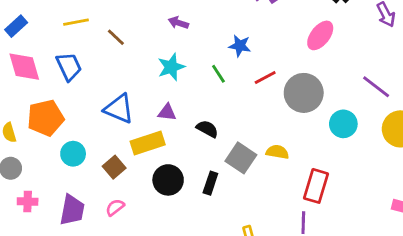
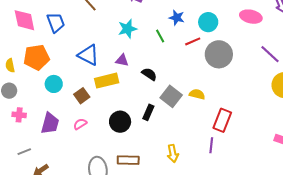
pink ellipse: (320, 35) -> (251, 17), moved, turned 60
cyan circle: (343, 124) -> (208, 22), moved
black circle: (168, 180) -> (120, 122), moved

